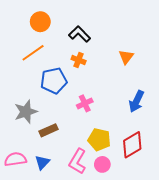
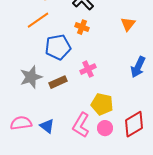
brown rectangle: (49, 130) -> (58, 82), moved
red diamond: (132, 145) -> (134, 124), moved
blue triangle: (42, 162) -> (47, 126), turned -35

